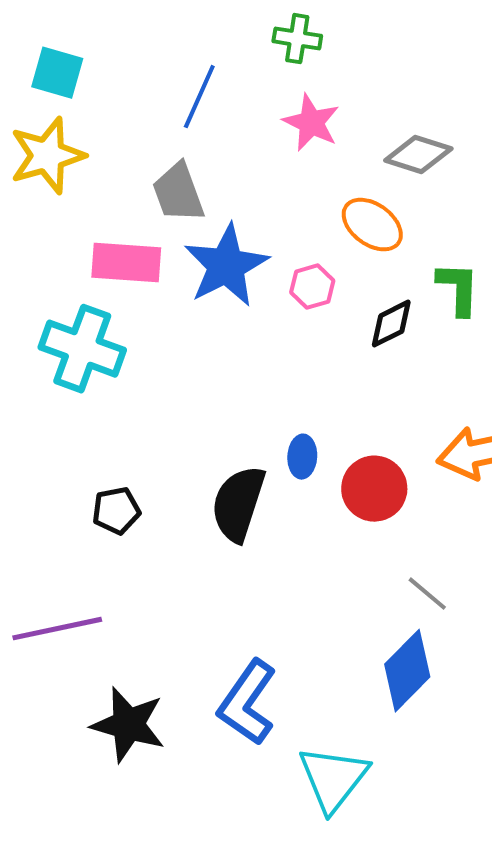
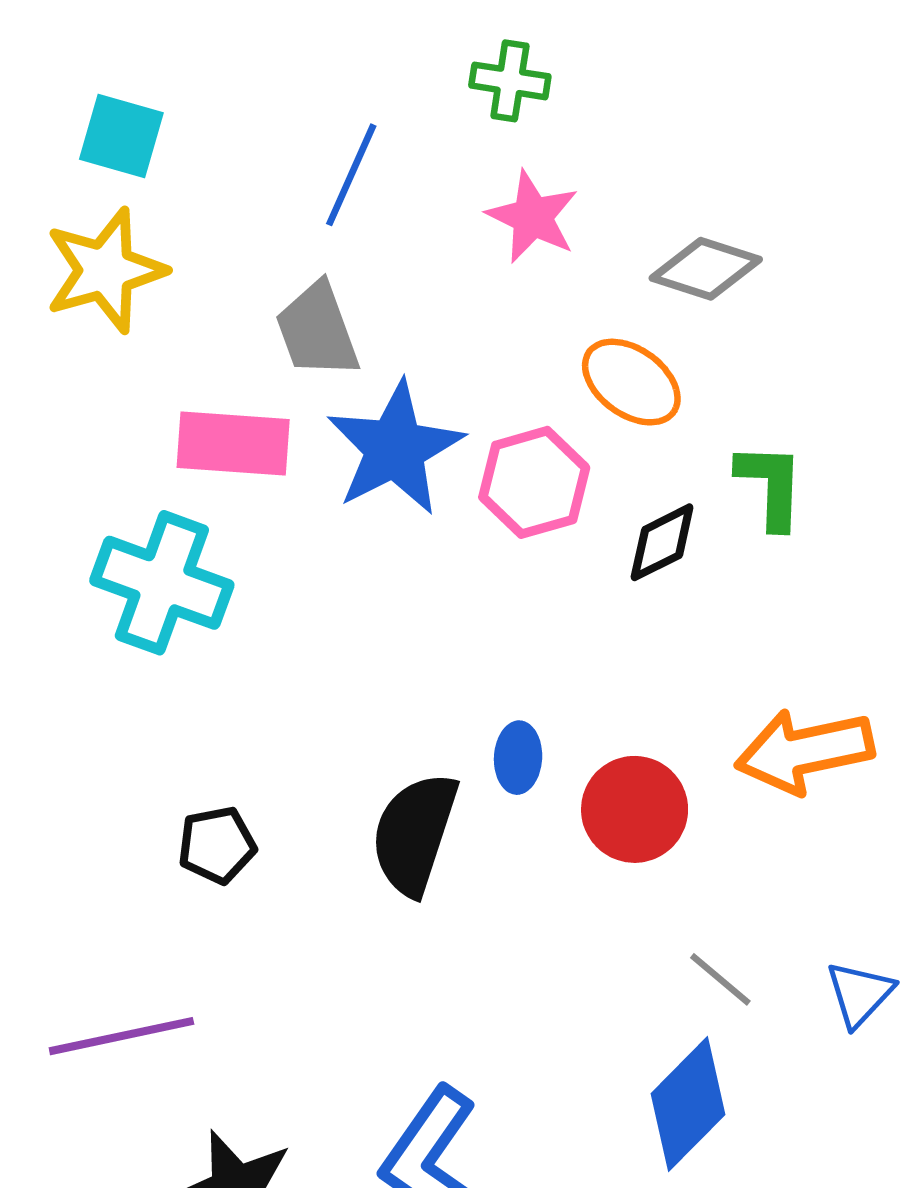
pink hexagon: (312, 287) -> (534, 482), size x1.5

